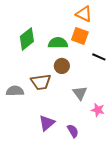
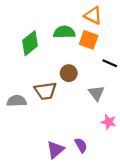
green semicircle: (58, 43) -> (64, 32), moved
gray triangle: (80, 93) -> (96, 93), moved
purple triangle: (47, 123) -> (55, 150), moved

